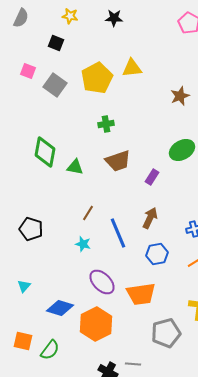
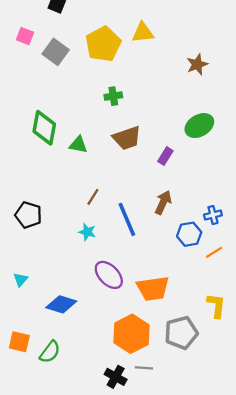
blue hexagon: (157, 254) -> (189, 234), moved
orange hexagon: (96, 324) -> (131, 334), moved

